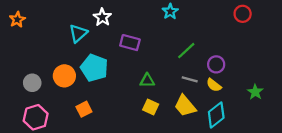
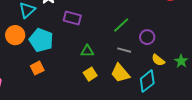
orange circle: (64, 76) -> (15, 35), moved
yellow semicircle: (214, 85) -> (158, 60), moved
yellow square: (151, 107) -> (90, 74), turned 32
orange square: (84, 109) -> (37, 68), moved

